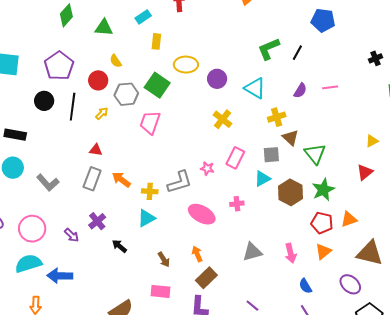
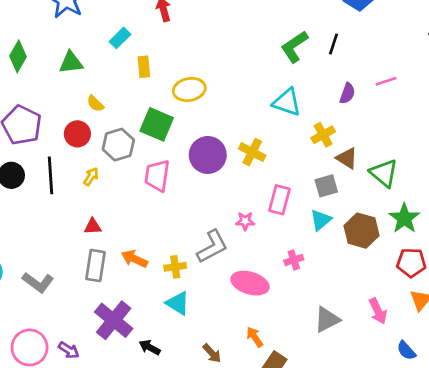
purple circle: (217, 79) -> (208, 155), moved, size x1.4
cyan triangle: (146, 218) -> (178, 303), turned -48
purple cross: (97, 221) -> (114, 320), size x1.6
purple arrow: (72, 235) -> (69, 350), moved

